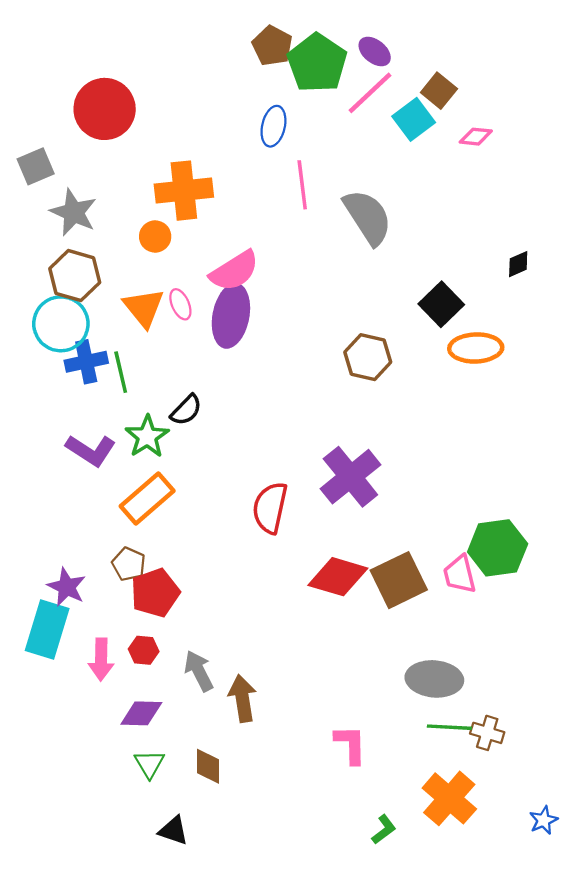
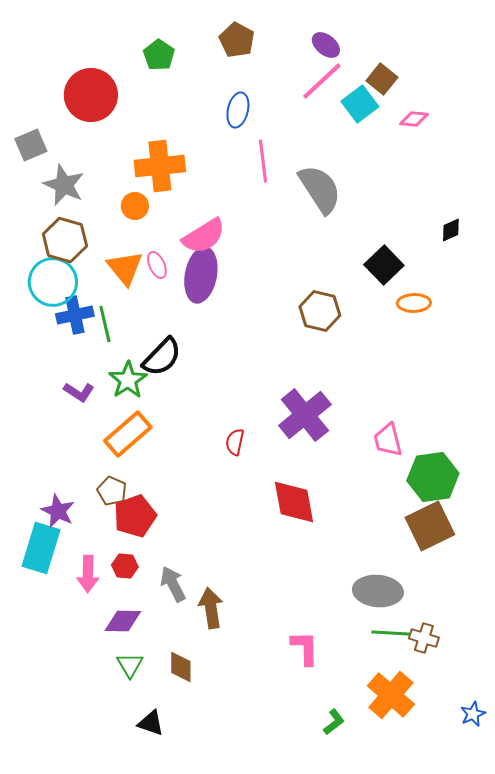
green pentagon: (317, 63) -> (159, 55), moved, size x0.6
orange ellipse: (476, 348) -> (414, 303), size x0.7
black semicircle: (186, 410) -> (162, 357), size x1.4
purple L-shape: (91, 450) -> (79, 392), size x0.7
red semicircle: (270, 508) -> (235, 442), size x0.6
pink trapezoid: (460, 574) -> (388, 440), moved
red diamond: (338, 577) -> (294, 502), turned 63
brown square: (399, 580) -> (430, 526), moved

